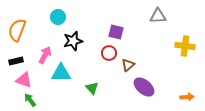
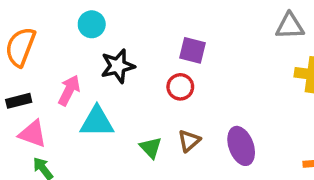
gray triangle: (158, 16) -> (290, 26), moved
brown triangle: (128, 65) -> (189, 141), moved
purple ellipse: (144, 87) -> (241, 146), turned 30

